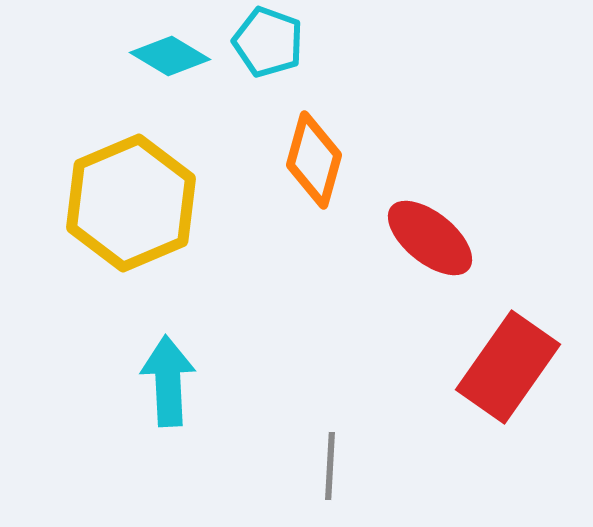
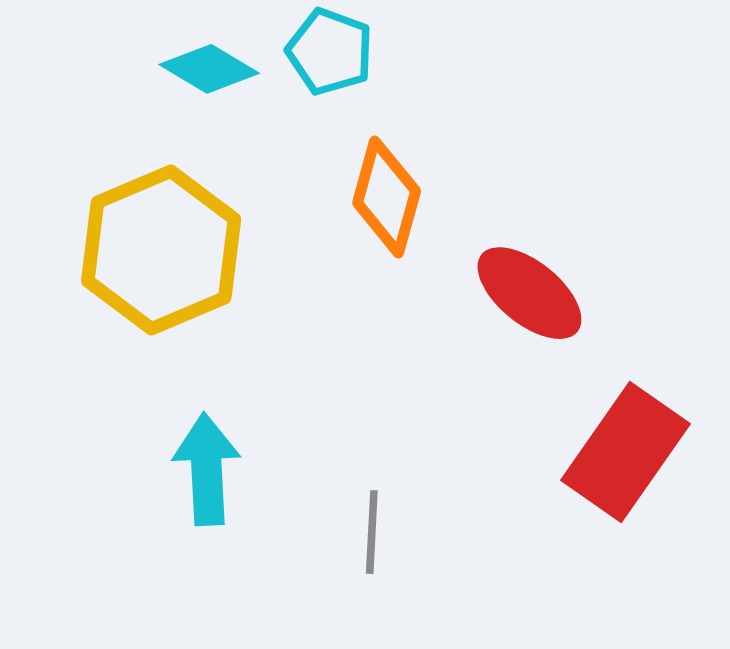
gray line: (330, 466) -> (372, 532), moved

